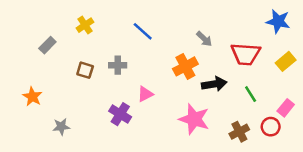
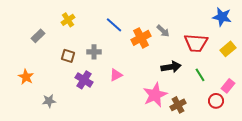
orange cross: (185, 66) -> (141, 38), moved
purple cross: (120, 114) -> (84, 80), moved
pink star: (194, 119) -> (155, 95), turned 30
brown cross: (239, 132) -> (178, 105), moved

